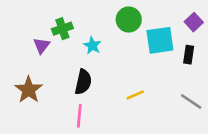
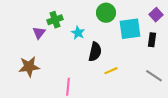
black semicircle: (83, 82) -> (95, 52), moved
brown star: (29, 90) -> (29, 67), turned 30

